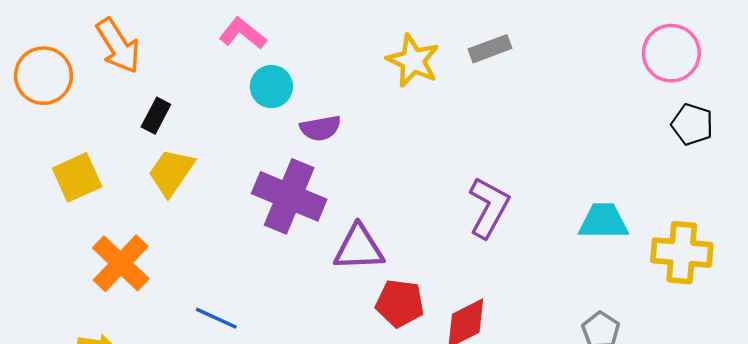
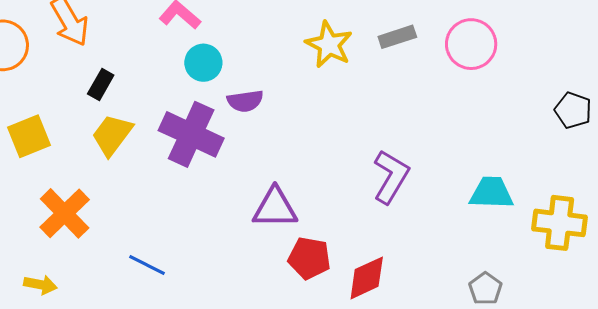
pink circle: (671, 53) -> (471, 44), moved
purple cross: (289, 196) -> (191, 134), moved

